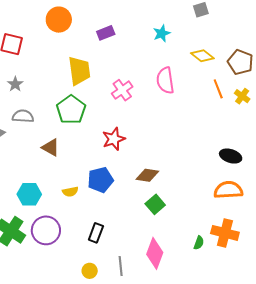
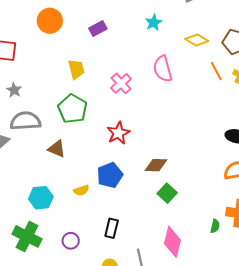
yellow trapezoid: (79, 71) -> (76, 69), size x0.7
gray semicircle: (23, 116) -> (25, 121), size x1.4
purple circle: (46, 230) -> (71, 241), moved, size x0.6

